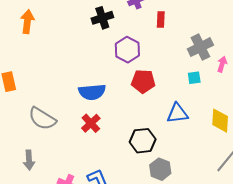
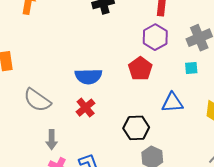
purple hexagon: (127, 50) -> (155, 37), moved
red pentagon: (143, 81) -> (140, 69), turned 30
gray arrow: (29, 160) -> (52, 140), moved

